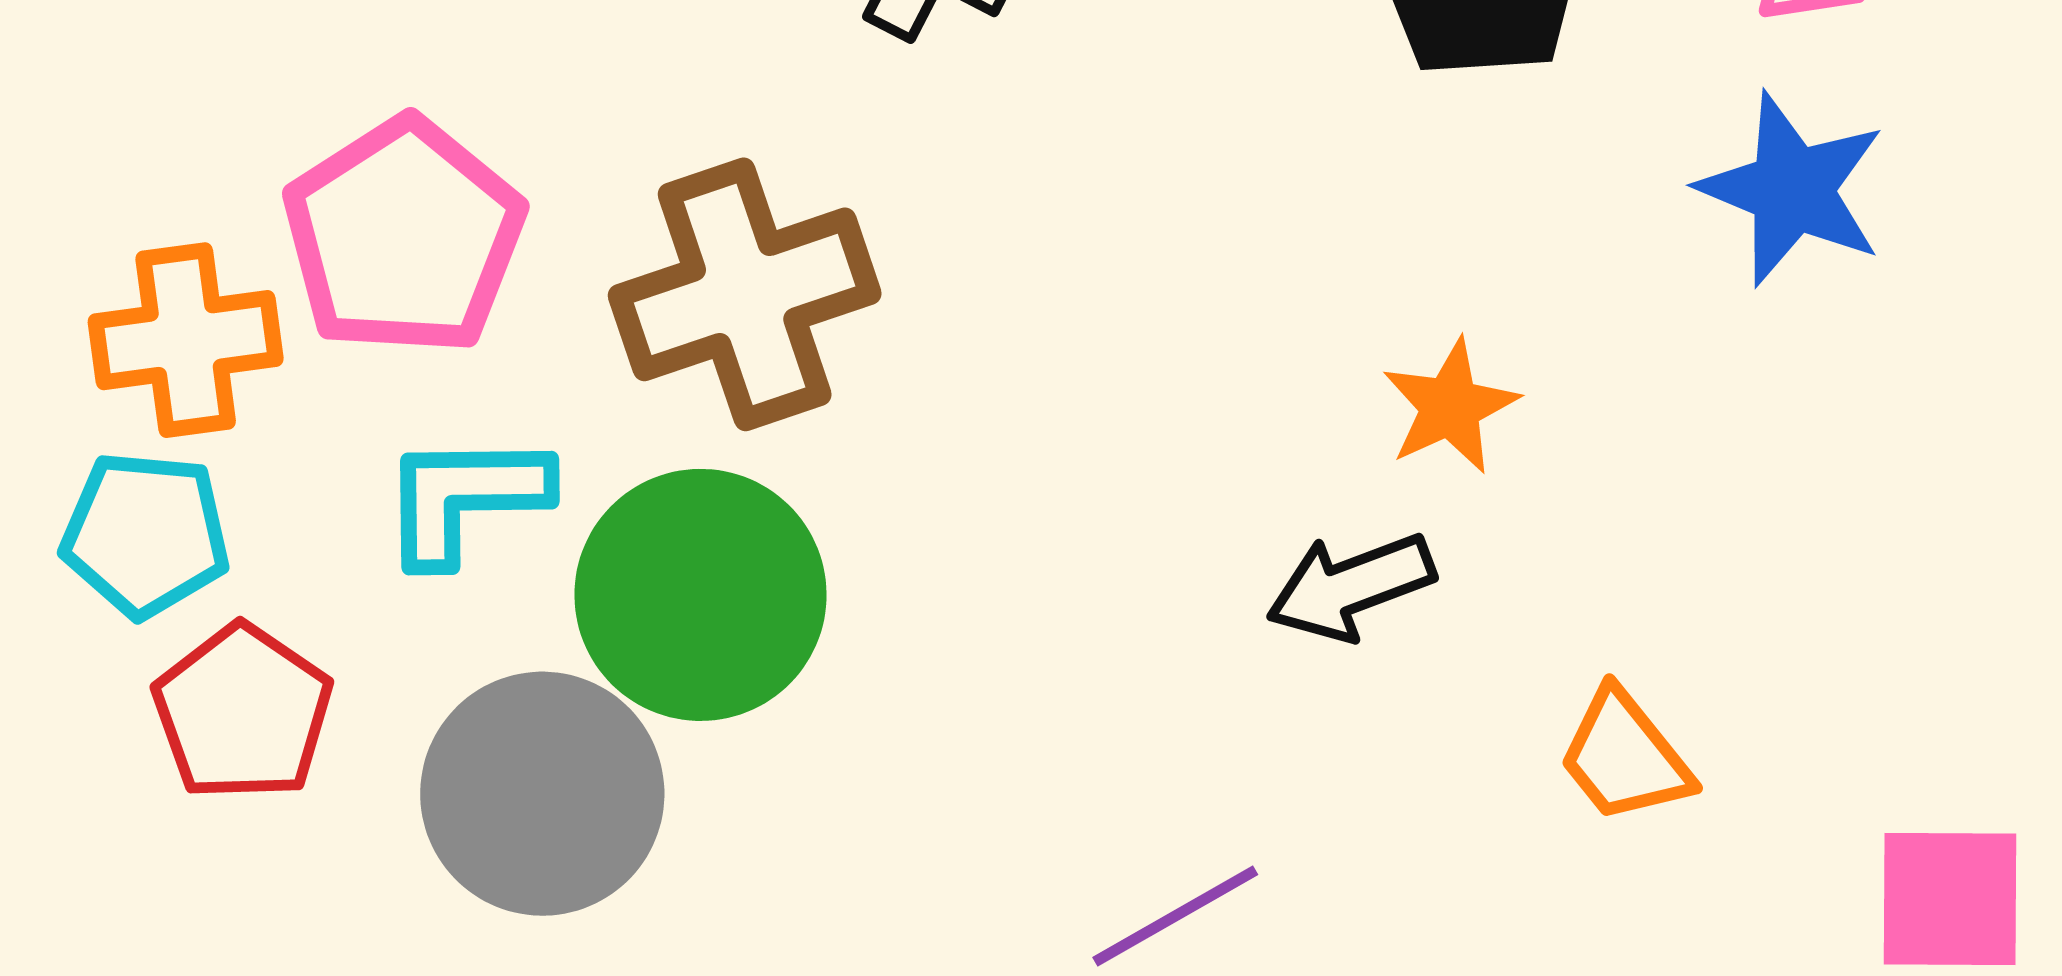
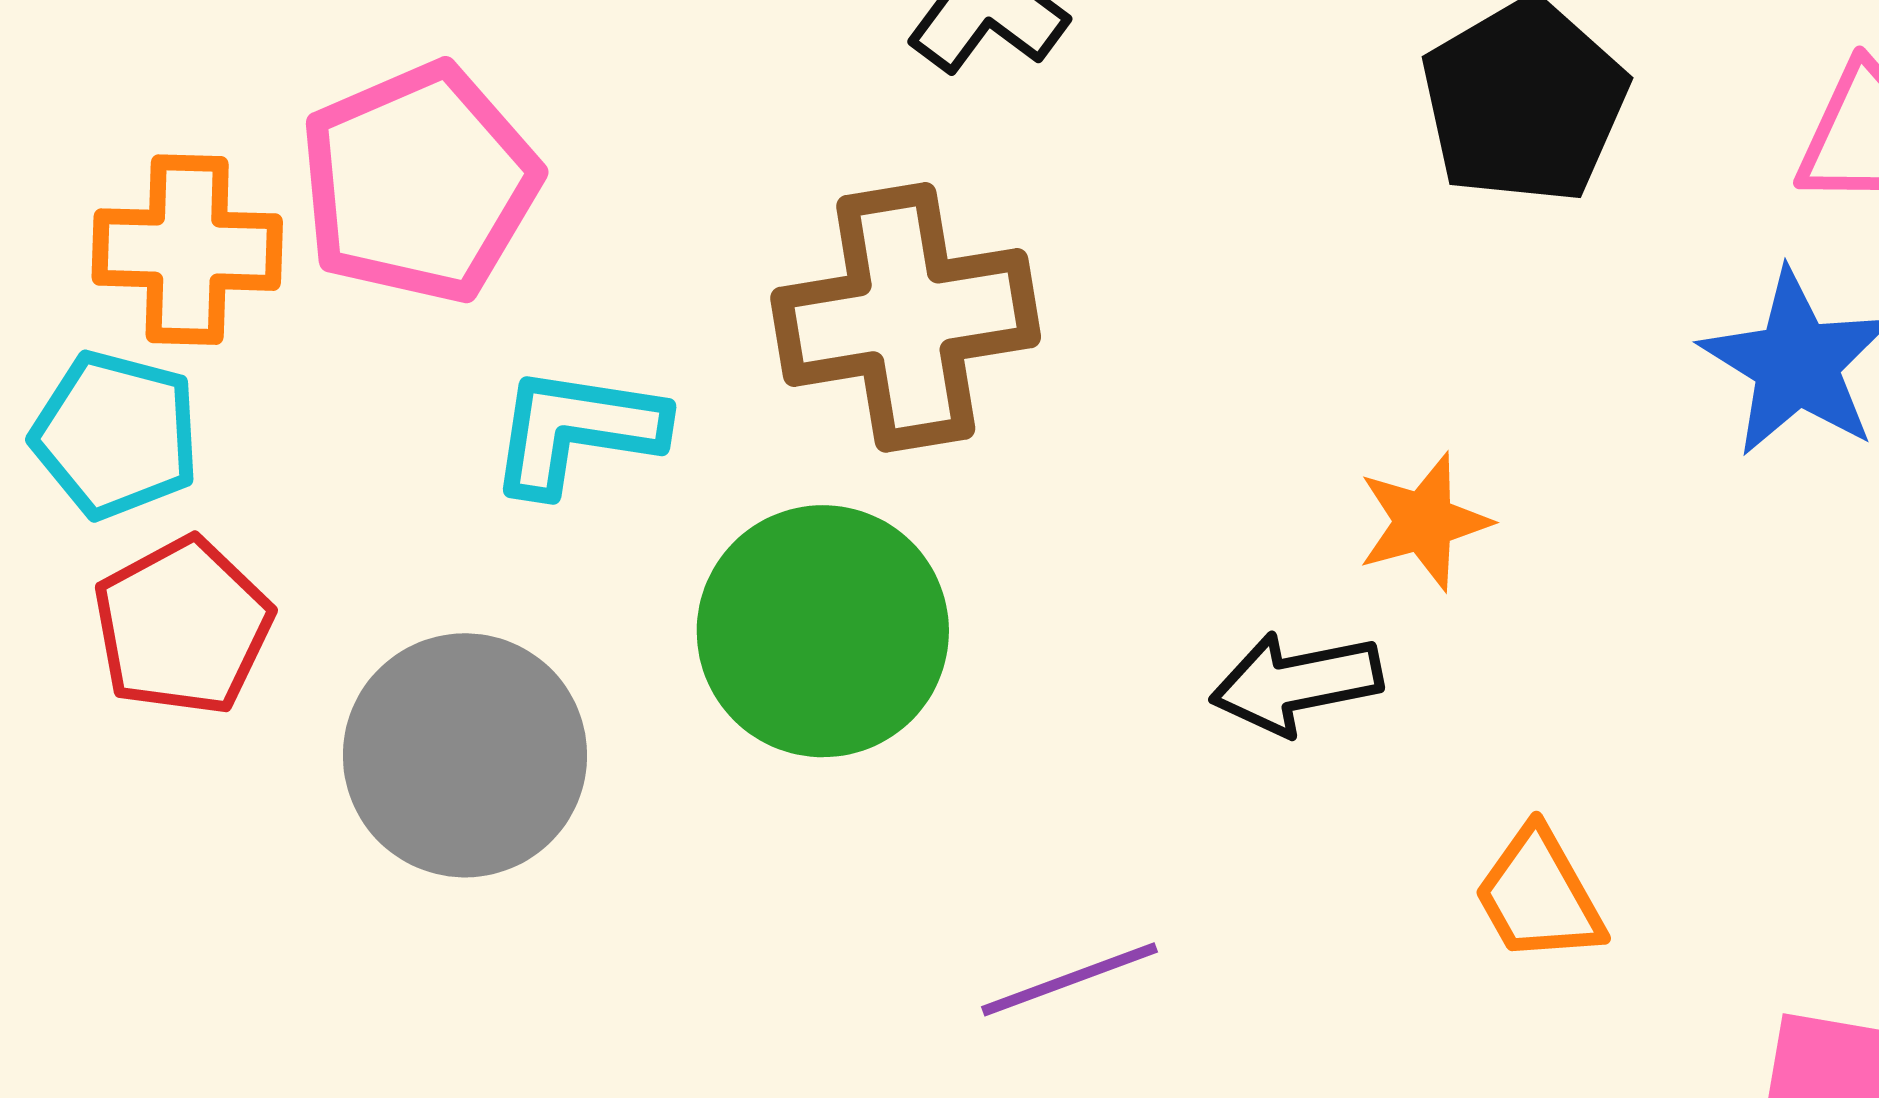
brown cross: (745, 294) -> (906, 317), moved
cyan L-shape: (465, 498) -> (577, 430), moved
green circle: (700, 595) -> (823, 631), moved

